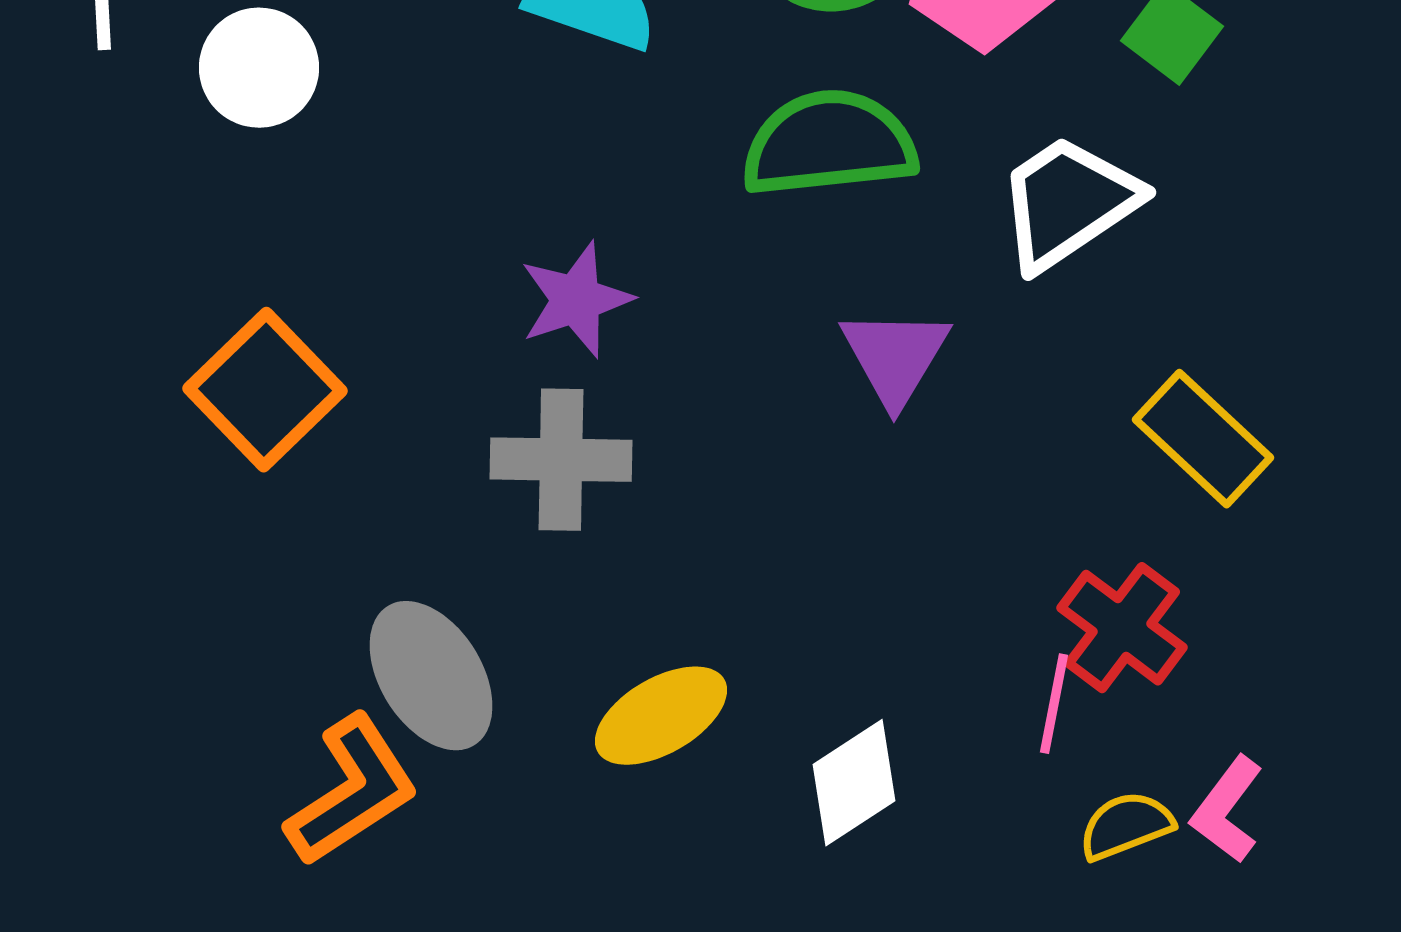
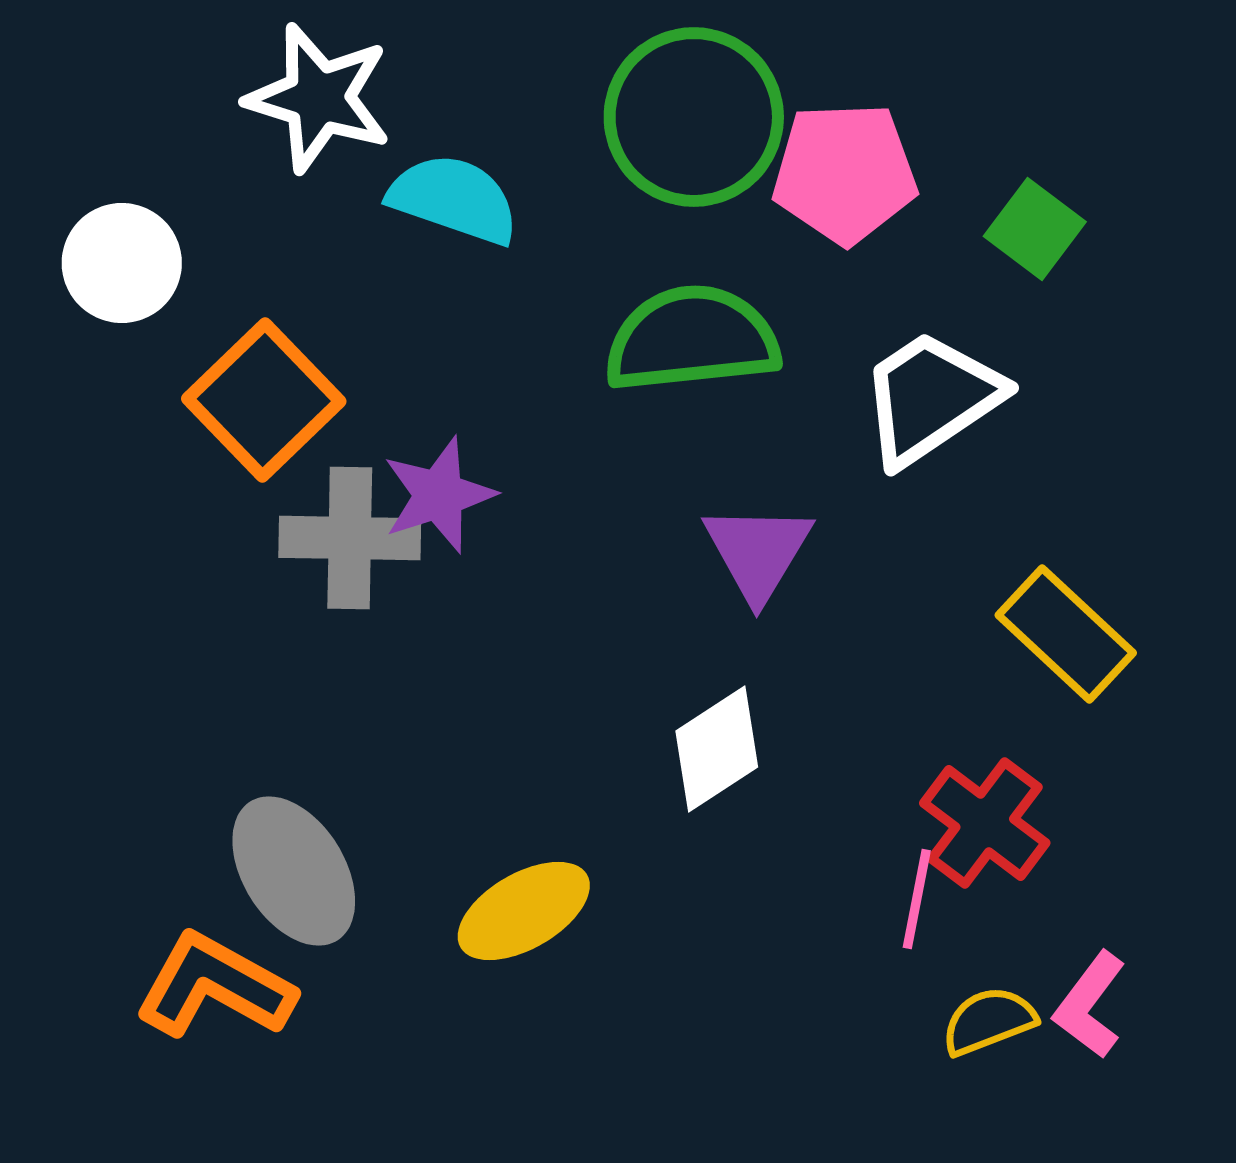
orange square: (265, 390) -> (264, 400), moved
gray cross: (561, 460) -> (350, 538), moved
white diamond: (854, 783) -> (717, 749), moved
orange L-shape: (352, 791) -> (215, 986), turned -118

